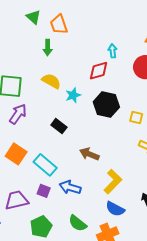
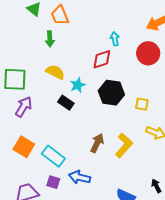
black rectangle: (59, 126) -> (66, 103), moved
brown arrow: (89, 154) -> (97, 143), turned 96
yellow L-shape: (113, 182) -> (124, 145), moved

